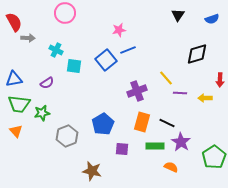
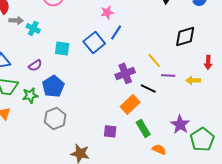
cyan cross: (56, 50) -> (33, 28), moved
blue line: (128, 50) -> (116, 32), turned -35
orange rectangle: (142, 122) -> (130, 104), turned 30
black line: (167, 123) -> (148, 88), moved
blue pentagon: (103, 124) -> (53, 86), moved
purple star: (181, 142) -> (180, 124), moved
green rectangle: (155, 146) -> (143, 128), turned 60

